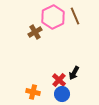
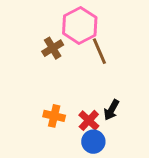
brown line: (75, 16) -> (99, 51), moved
orange cross: (33, 92) -> (54, 116), moved

